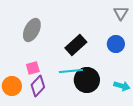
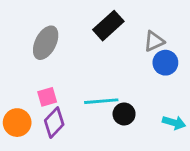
gray triangle: (121, 13) -> (154, 41), moved, turned 35
black rectangle: (76, 45) -> (108, 26), moved
black circle: (87, 80) -> (124, 114), size x0.6

